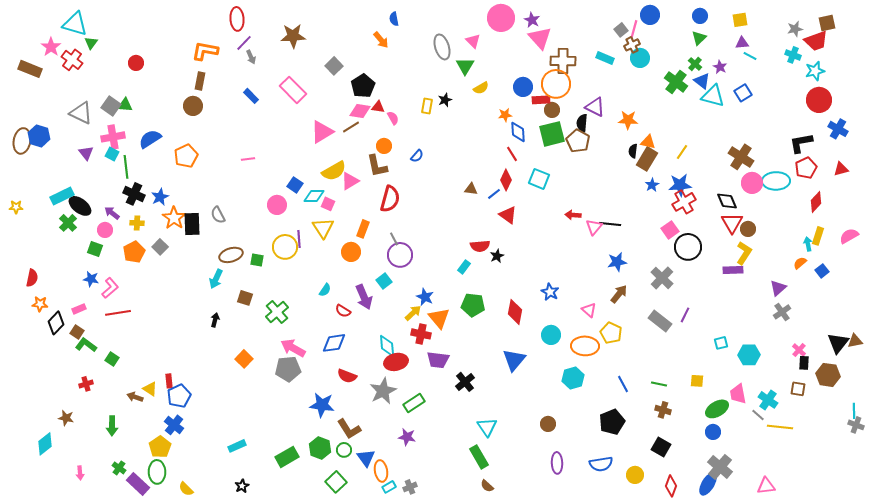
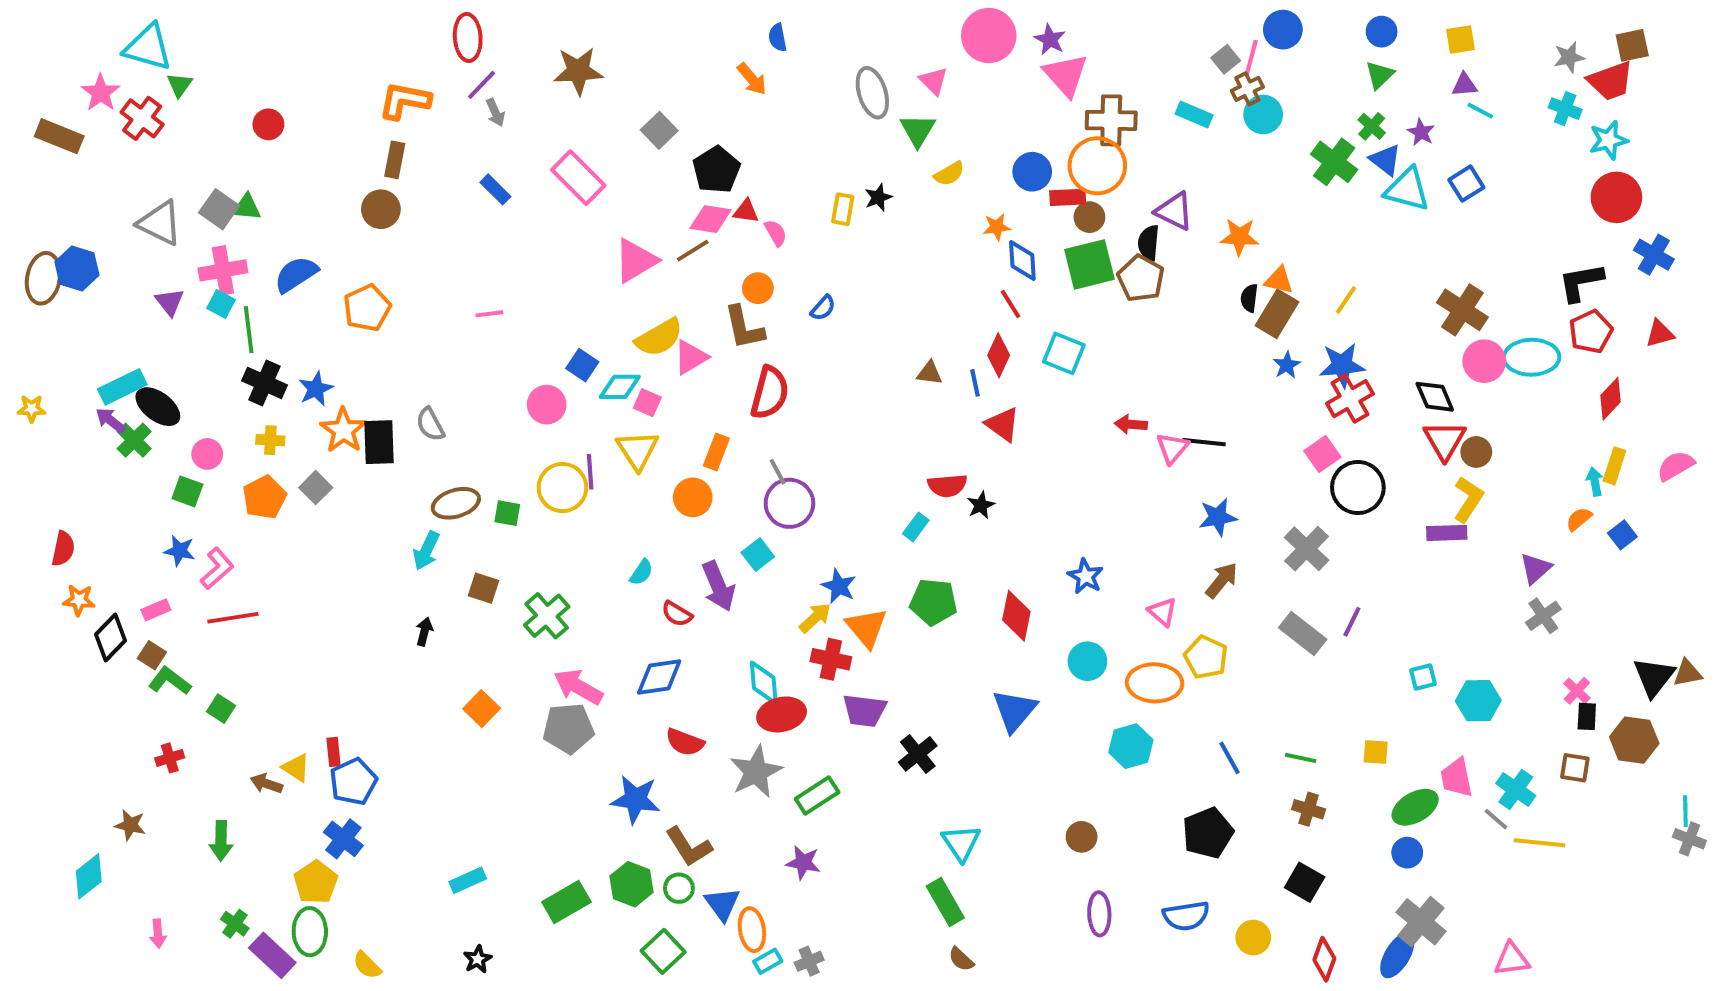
blue line: (494, 194) -> (975, 383), turned -64
purple arrow: (112, 213) -> (110, 420), moved

